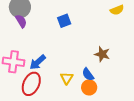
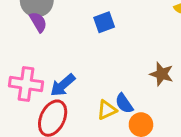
blue semicircle: (88, 74) -> (124, 103), moved
yellow triangle: (67, 78) -> (107, 110), turned 32

